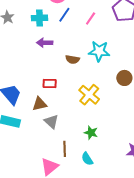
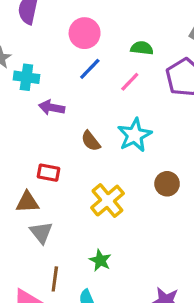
cyan cross: (40, 18) -> (26, 77), moved
cyan star: (99, 51) -> (135, 135), turned 30
brown semicircle: (72, 59) -> (91, 141), turned 32

